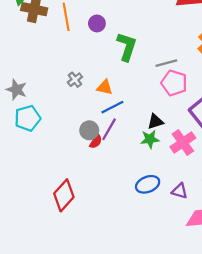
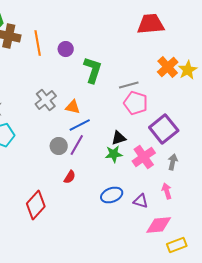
gray cross: (75, 80) -> (46, 100), size x1.5
red semicircle: (96, 141) -> (70, 177), moved

